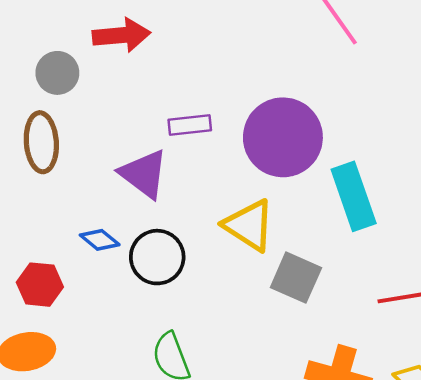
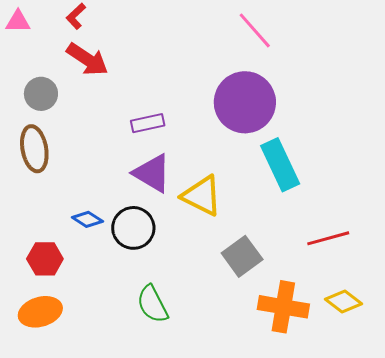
red arrow: (121, 35) -> (87, 59), turned 45
purple circle: (283, 137) -> (245, 102), moved
purple triangle: (144, 174) -> (152, 173), moved
gray square: (296, 278) -> (242, 256), moved, turned 36

